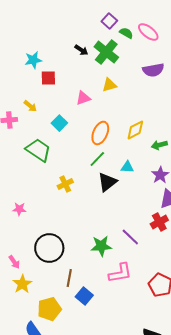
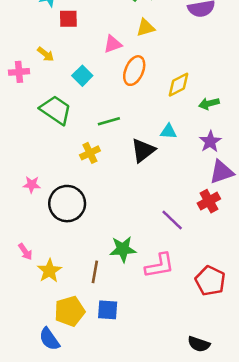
orange ellipse: (100, 133) -> (134, 71), moved
green line: (97, 159) -> (109, 121), moved, turned 30
green star: (101, 246) -> (123, 249), moved
black circle: (49, 248) -> (67, 204), moved
yellow star: (22, 284) -> (49, 271), moved
blue square: (84, 296) -> (108, 310), moved, turned -36

